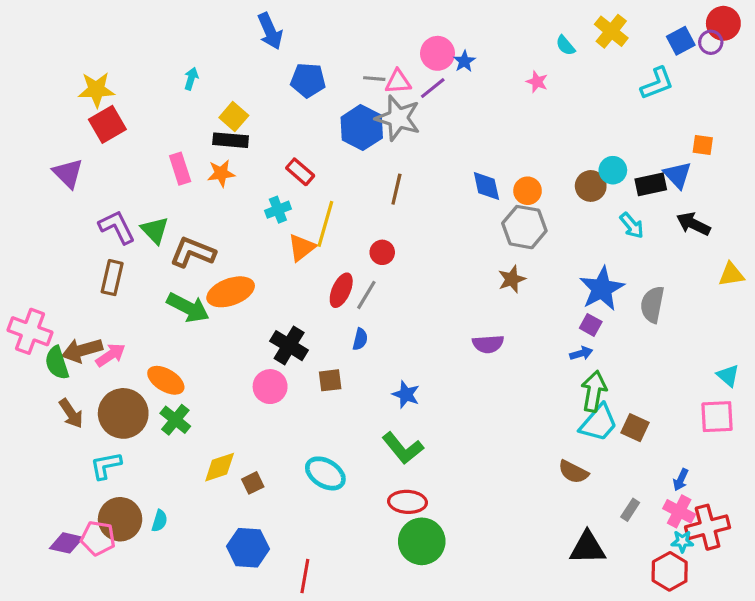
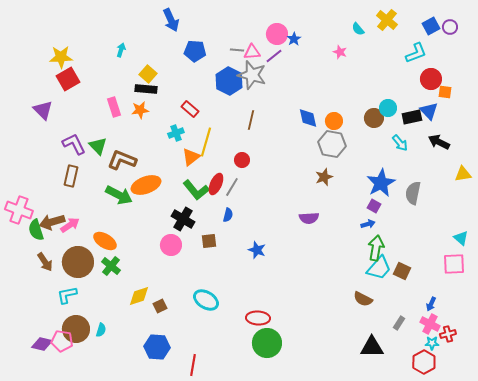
red circle: (723, 23) -> (431, 79), moved
green L-shape: (403, 448) -> (196, 190), moved
red cross: (708, 527) -> (448, 334), size x0.6

